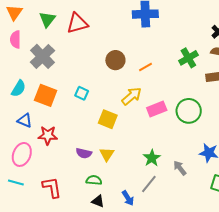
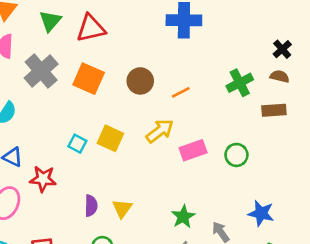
cyan square: (82, 93) -> (77, 144), moved
orange square: (46, 95) -> (89, 79), moved
green circle: (189, 111) -> (236, 155), size x0.7
yellow square: (108, 119) -> (110, 138), moved
purple semicircle: (84, 153) -> (91, 206), turned -105

